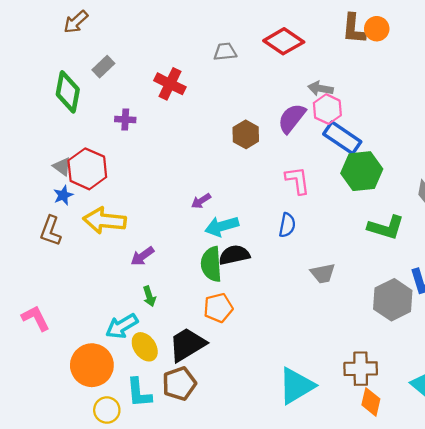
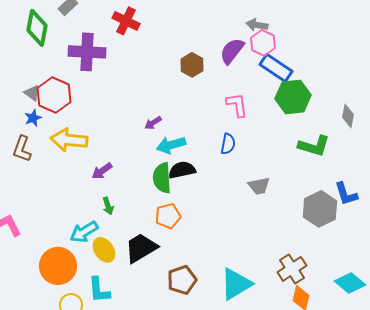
purple cross: (125, 119) -> (87, 52), size x2.0
brown cross: (361, 369) -> (292, 269), turned -32
brown pentagon: (179, 384) -> (182, 280), moved

